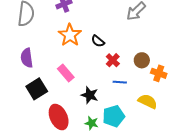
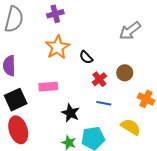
brown circle: (142, 60) -> (125, 73), moved
pink rectangle: (66, 73) -> (48, 87), turned -60
red ellipse: (59, 117) -> (18, 130), moved

